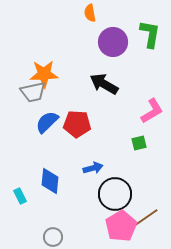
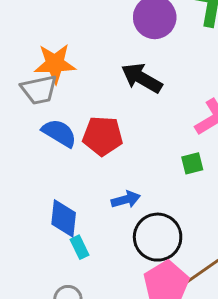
blue semicircle: (47, 122) -> (59, 133), turned 75
cyan rectangle: (20, 196) -> (80, 247), moved

